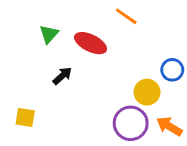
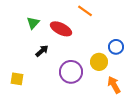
purple circle: (131, 123) -> (71, 72), moved
orange arrow: (169, 126) -> (114, 85), turned 30

